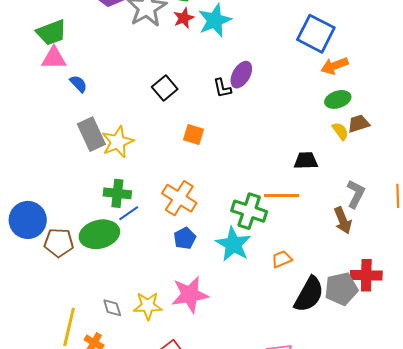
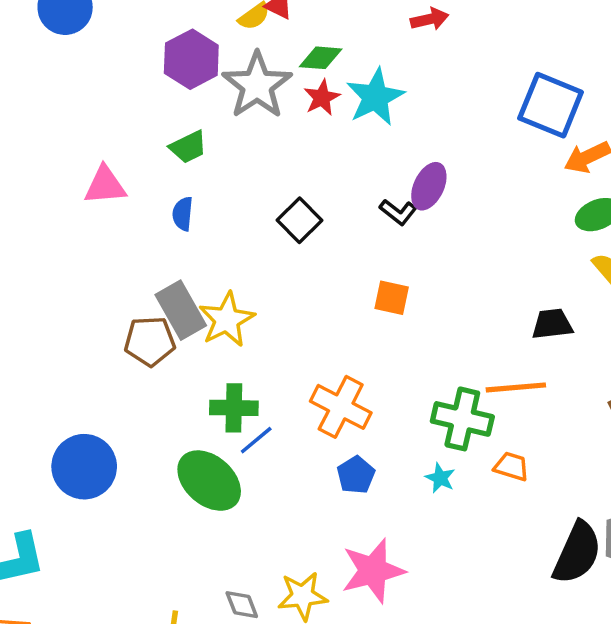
green trapezoid: (51, 32) -> (188, 147), moved, size x0.7
blue semicircle: (78, 84) -> (183, 214), moved, turned -126
black L-shape: (222, 88) -> (398, 212), turned -35
orange square: (193, 134) -> (392, 298), moved
green ellipse: (99, 234) -> (209, 481), turned 60
brown pentagon: (59, 243) -> (150, 341), moved
cyan star: (233, 244) -> (440, 478), size x0.5
orange trapezoid: (282, 259) -> (511, 466), moved, turned 45

